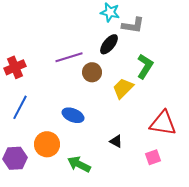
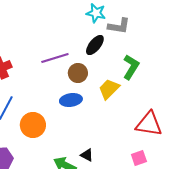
blue ellipse: (73, 115) -> (71, 100), moved, turned -30
black triangle: (116, 141) -> (87, 155), moved
orange circle: (47, 144) -> (33, 125), moved

